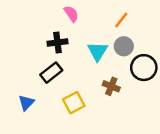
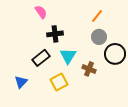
pink semicircle: (71, 14) -> (41, 12), moved
black cross: (57, 43) -> (55, 34), moved
cyan triangle: (98, 51) -> (68, 56), moved

